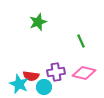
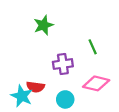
purple cross: (56, 72) -> (63, 64), moved
cyan circle: (44, 87) -> (65, 99), moved

